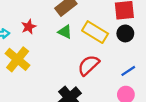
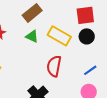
red semicircle: (88, 65) -> (54, 66), turned -35

